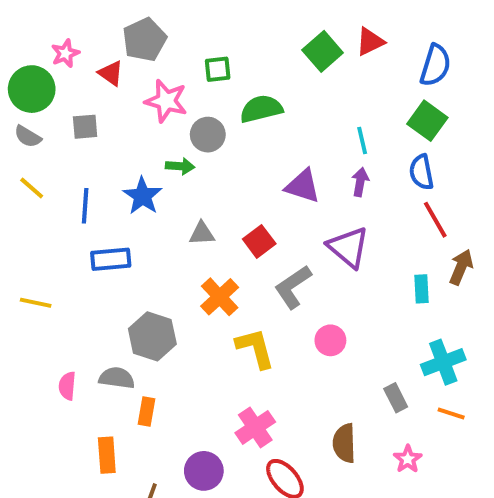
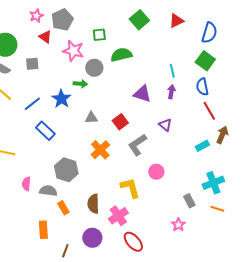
green square: (323, 51) -> (139, 20), moved
pink star: (65, 53) -> (36, 16), moved
blue line: (85, 206) -> (32, 104), turned 48
purple triangle: (348, 247) -> (165, 125), size x0.6
blue rectangle: (111, 259) -> (45, 131), turned 48
cyan rectangle: (421, 289) -> (202, 146), turned 64
yellow L-shape: (255, 348) -> (130, 188), moved
pink semicircle: (67, 386) -> (26, 184), moved
orange rectangle: (146, 412) -> (63, 208), turned -40
brown semicircle: (344, 443) -> (93, 204), moved
pink star: (408, 459) -> (178, 225), moved

